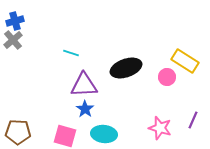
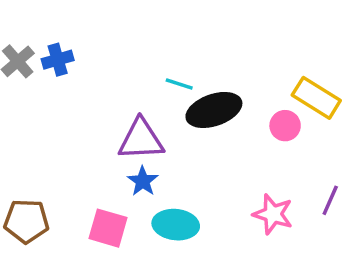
blue cross: (15, 21) -> (58, 60), moved
cyan line: (71, 53) -> (179, 84), moved

